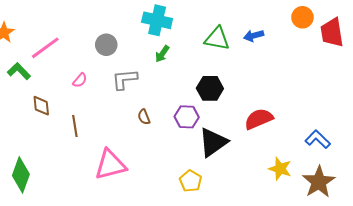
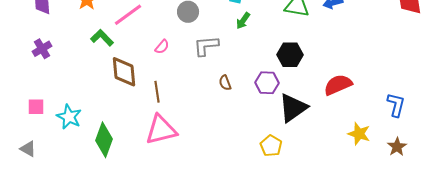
brown diamond: (41, 106) -> (124, 72), size x1.5
blue L-shape: (318, 139) -> (396, 105), turned 60
pink triangle: (110, 165) -> (161, 130), moved
brown star: (319, 182) -> (397, 147), size x0.6

